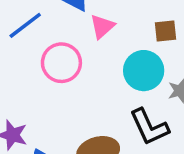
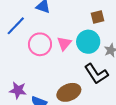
pink triangle: (102, 26) -> (64, 43), moved

